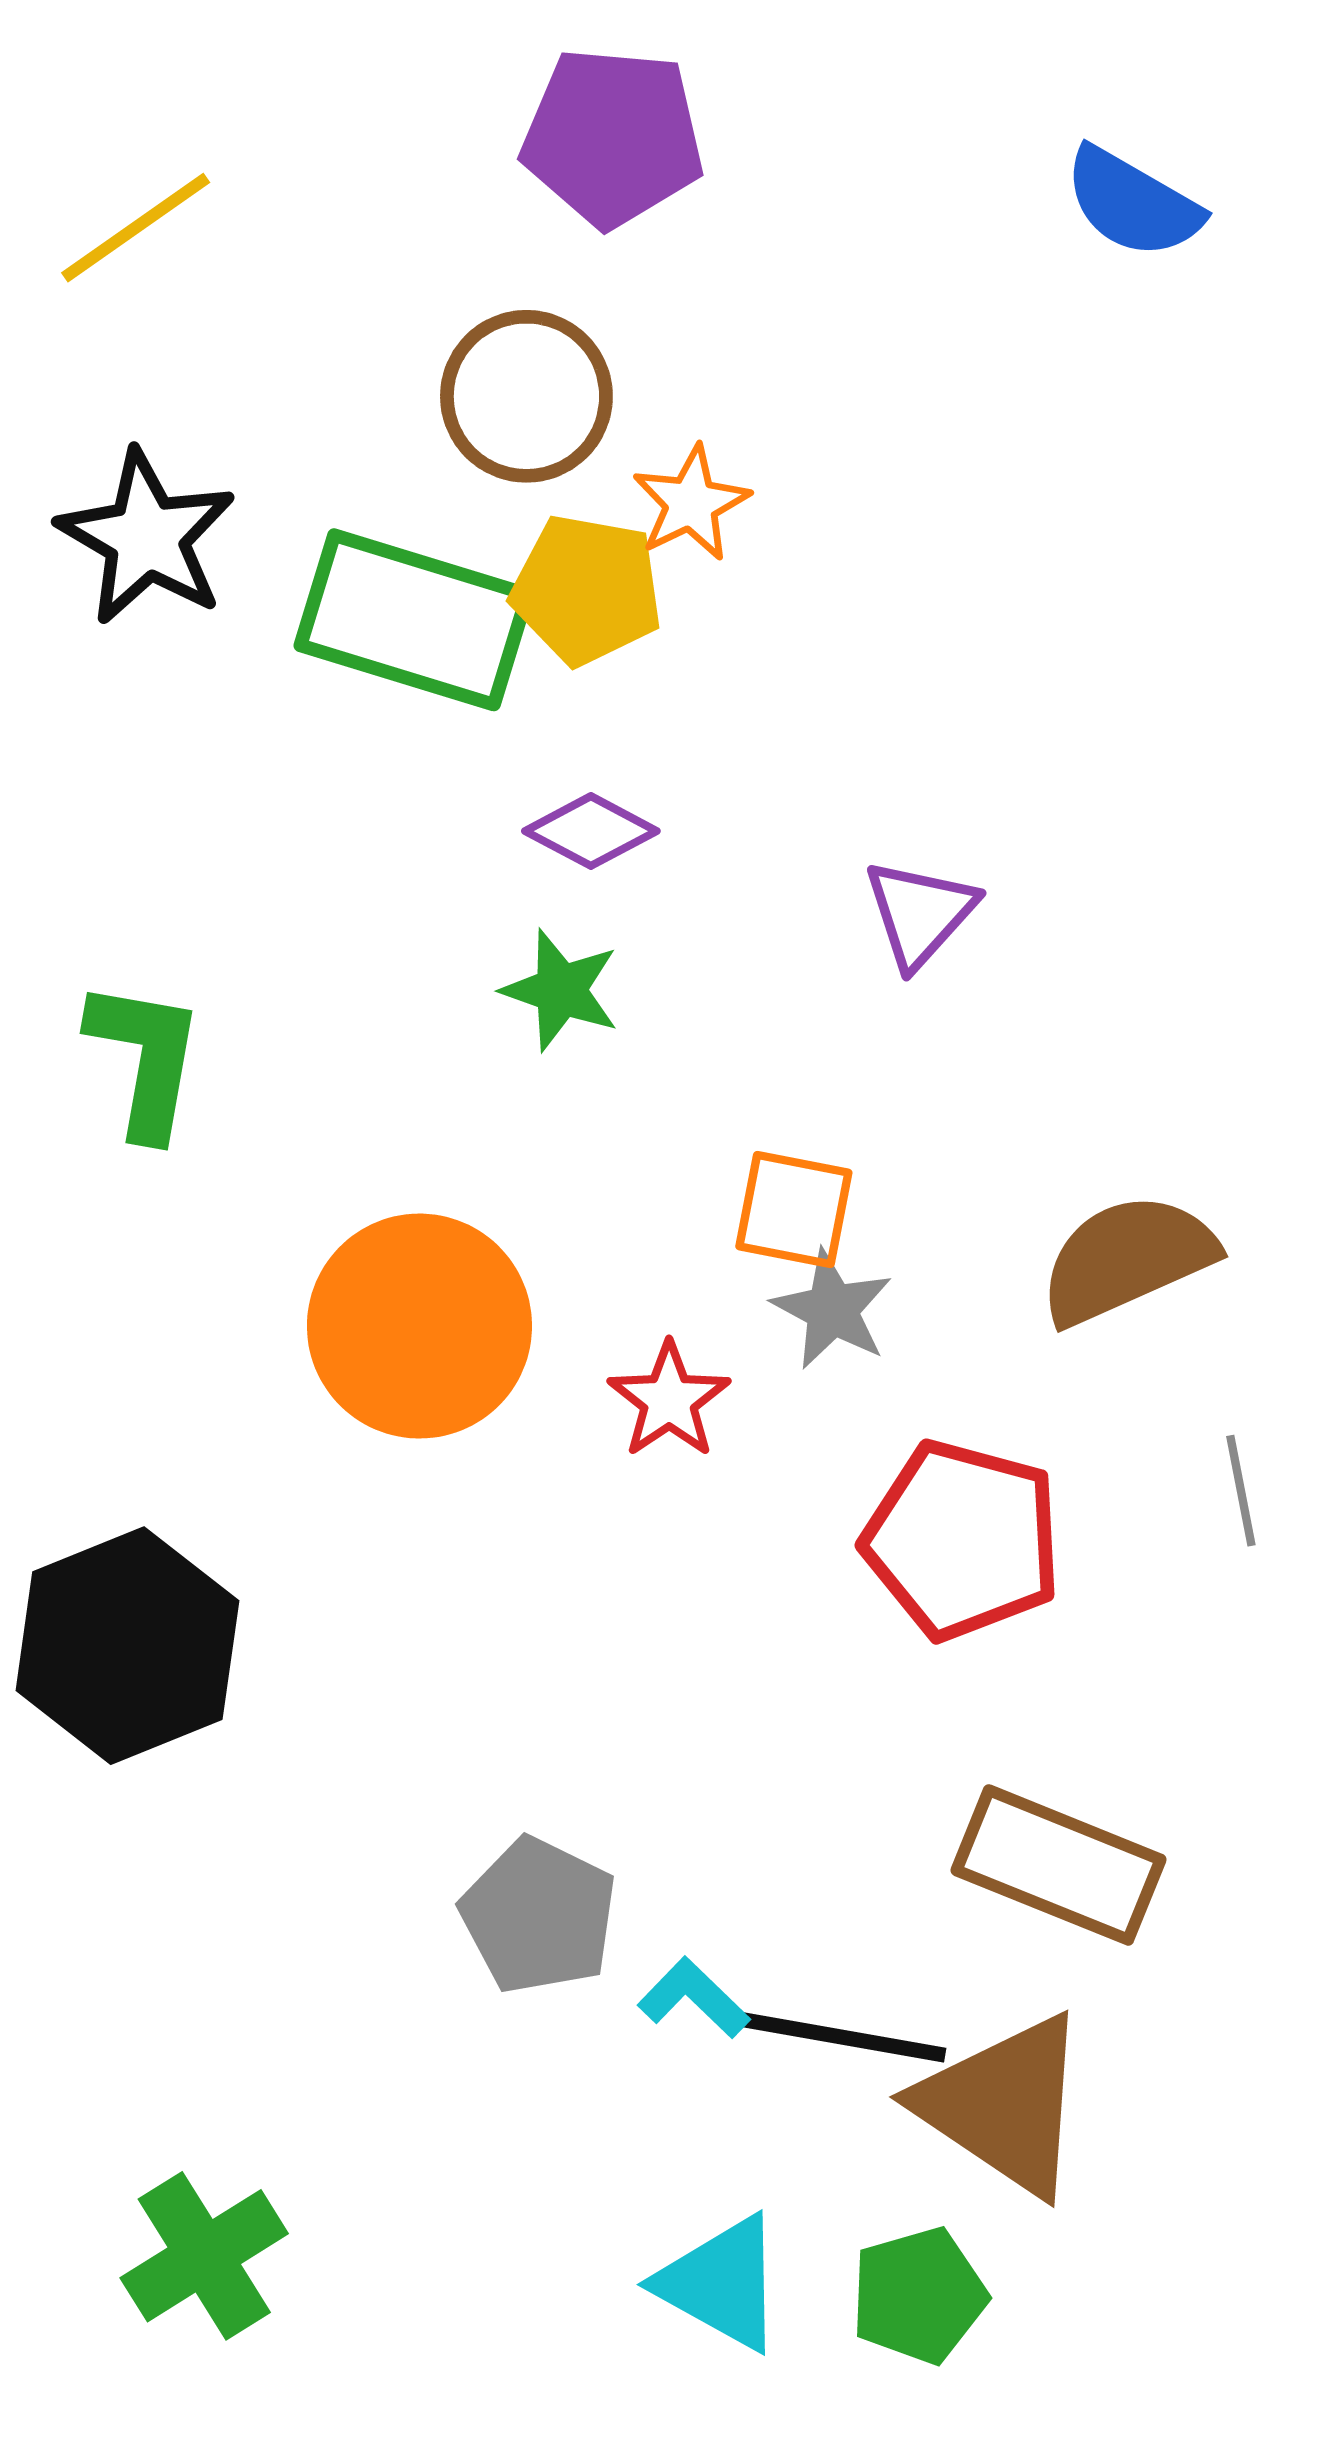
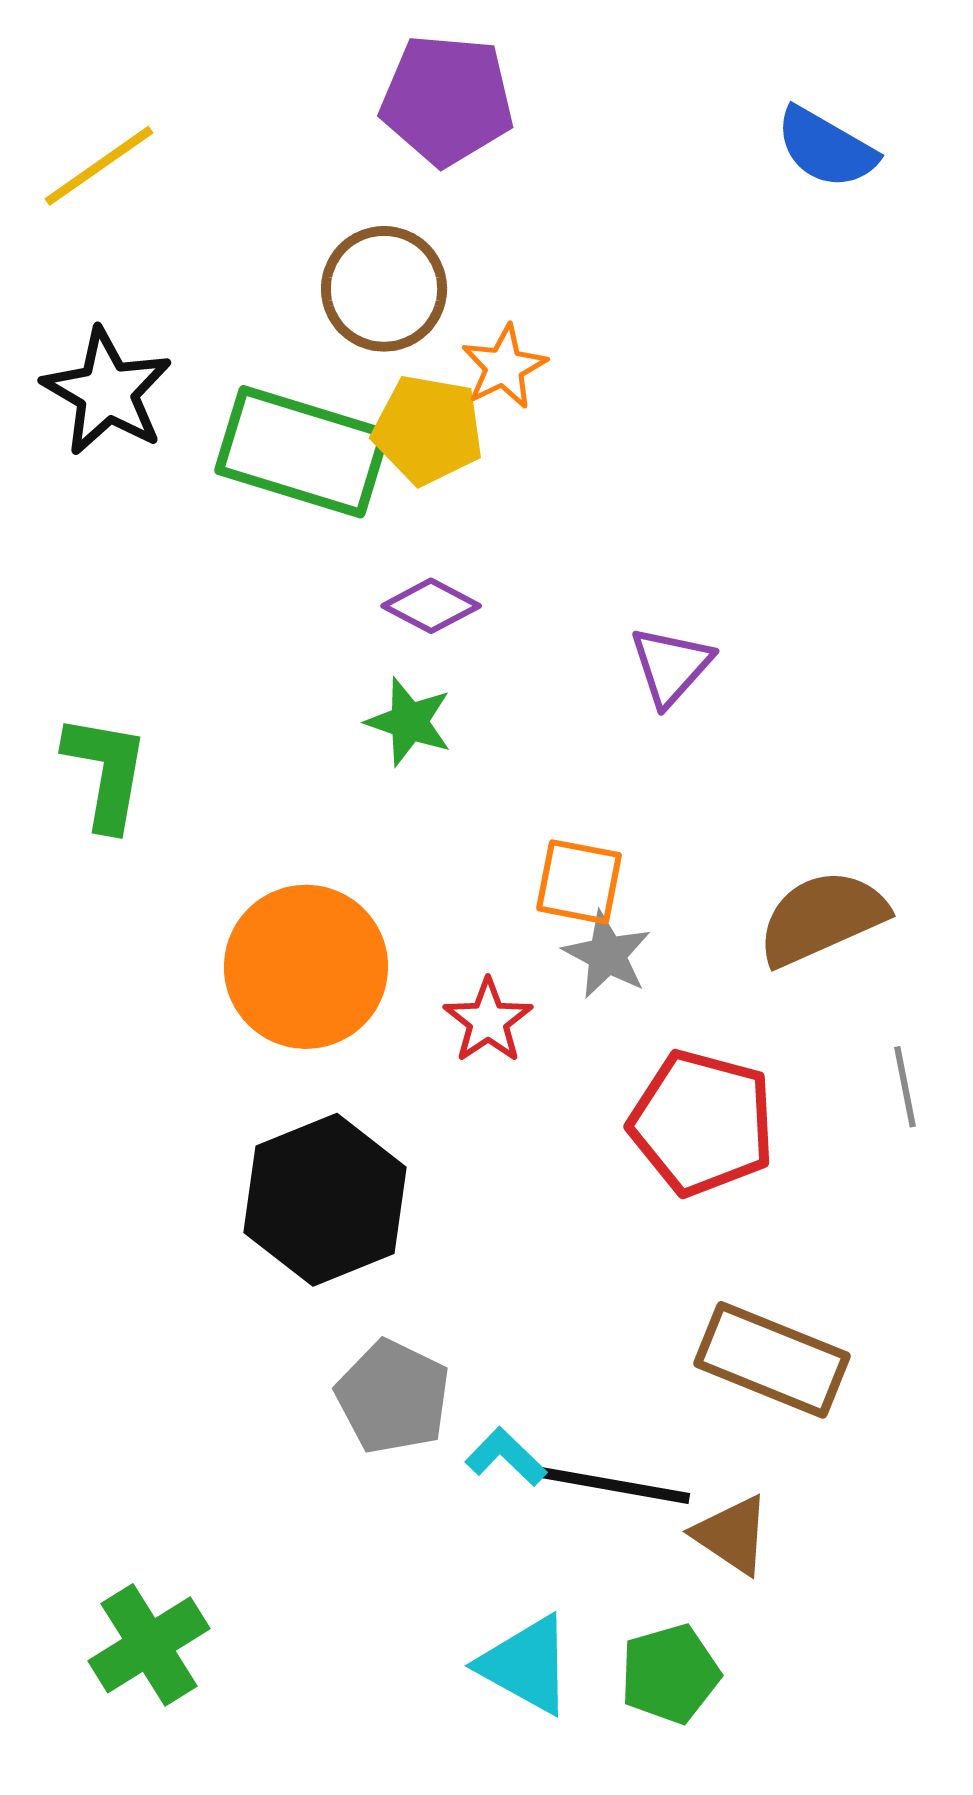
black hexagon: (127, 1646) -> (325, 1200), moved
brown triangle: (1004, 2105) -> (732, 1535), size x0.6

